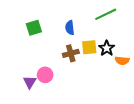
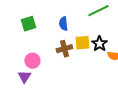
pink circle: (45, 75) -> (32, 61), moved

